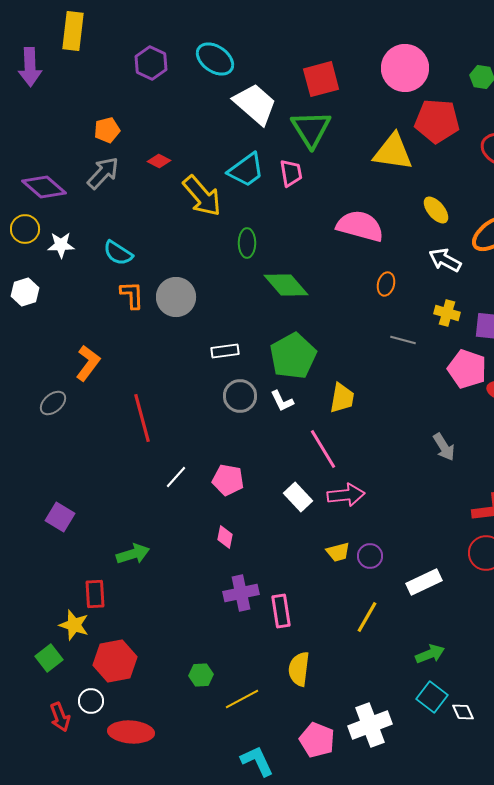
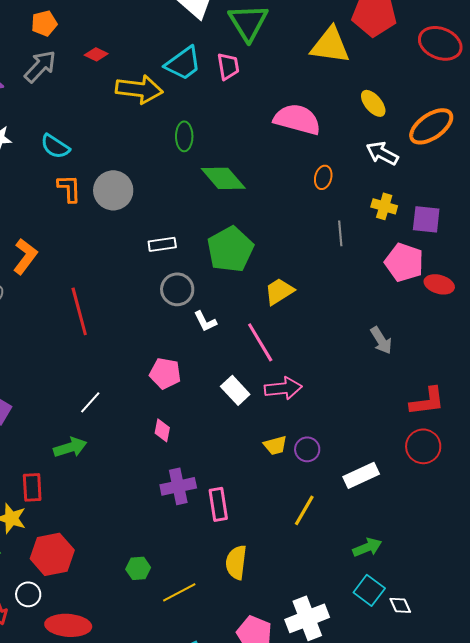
yellow arrow: (202, 196) -> (139, 89), turned -42
gray line: (403, 340) -> (340, 233), turned 70
yellow trapezoid: (342, 398) -> (279, 291), turned -132
white L-shape: (282, 401) -> (205, 321), moved
white line: (176, 477) -> (90, 402), moved

